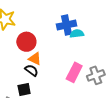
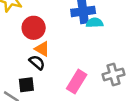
pink rectangle: (74, 72) -> (77, 82), moved

